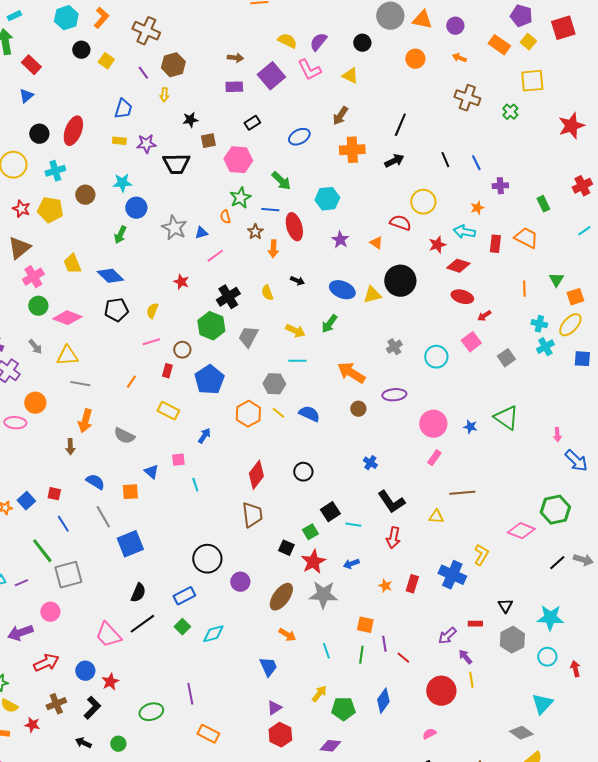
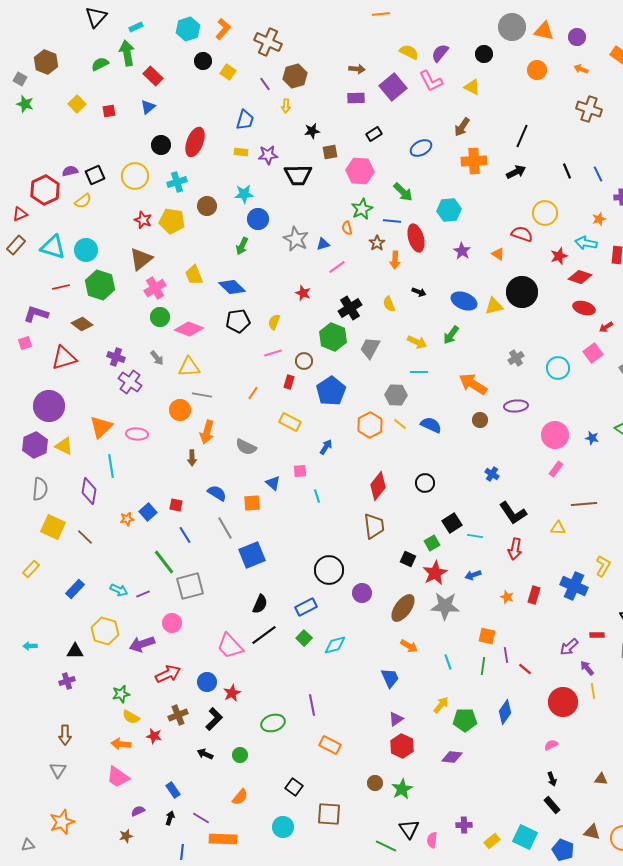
orange circle: (35, 403) -> (180, 410), moved

